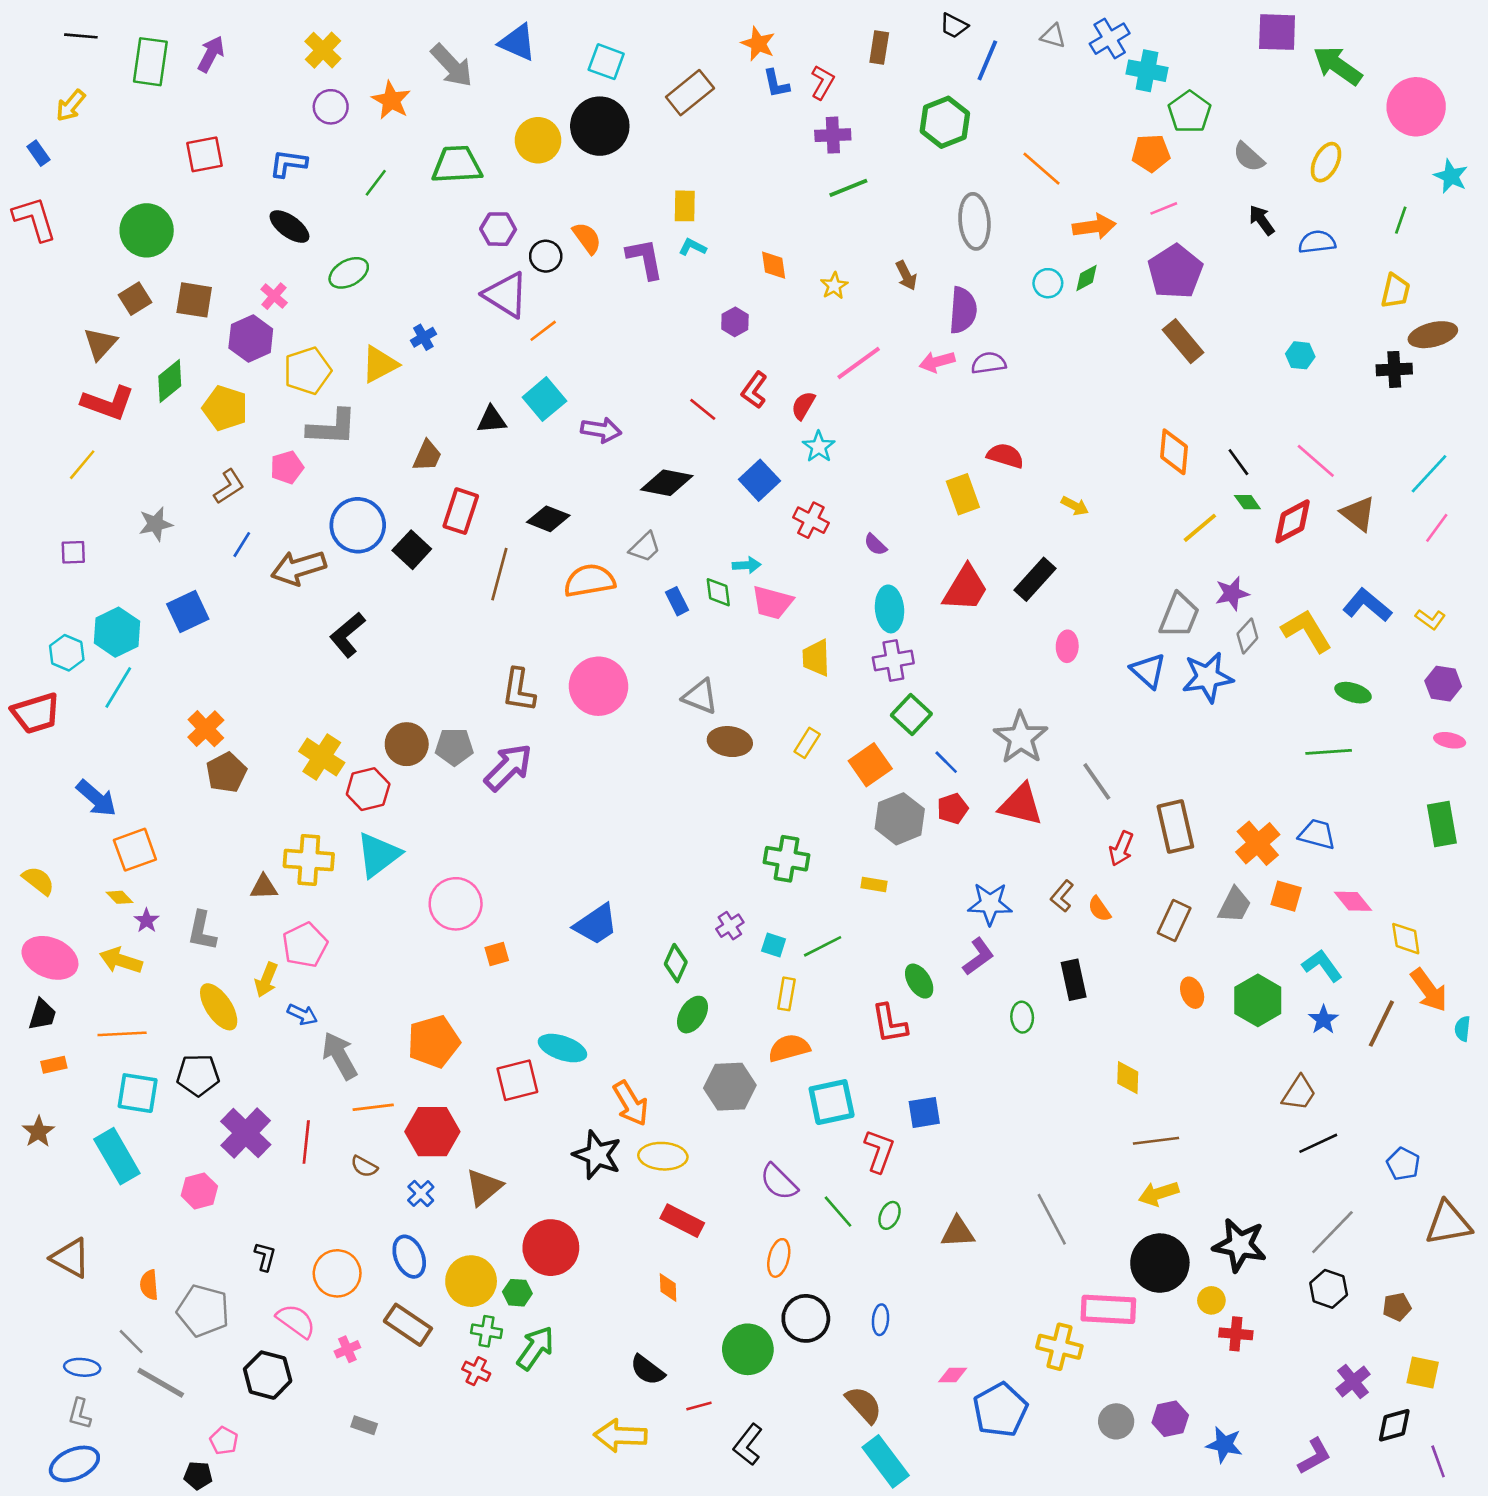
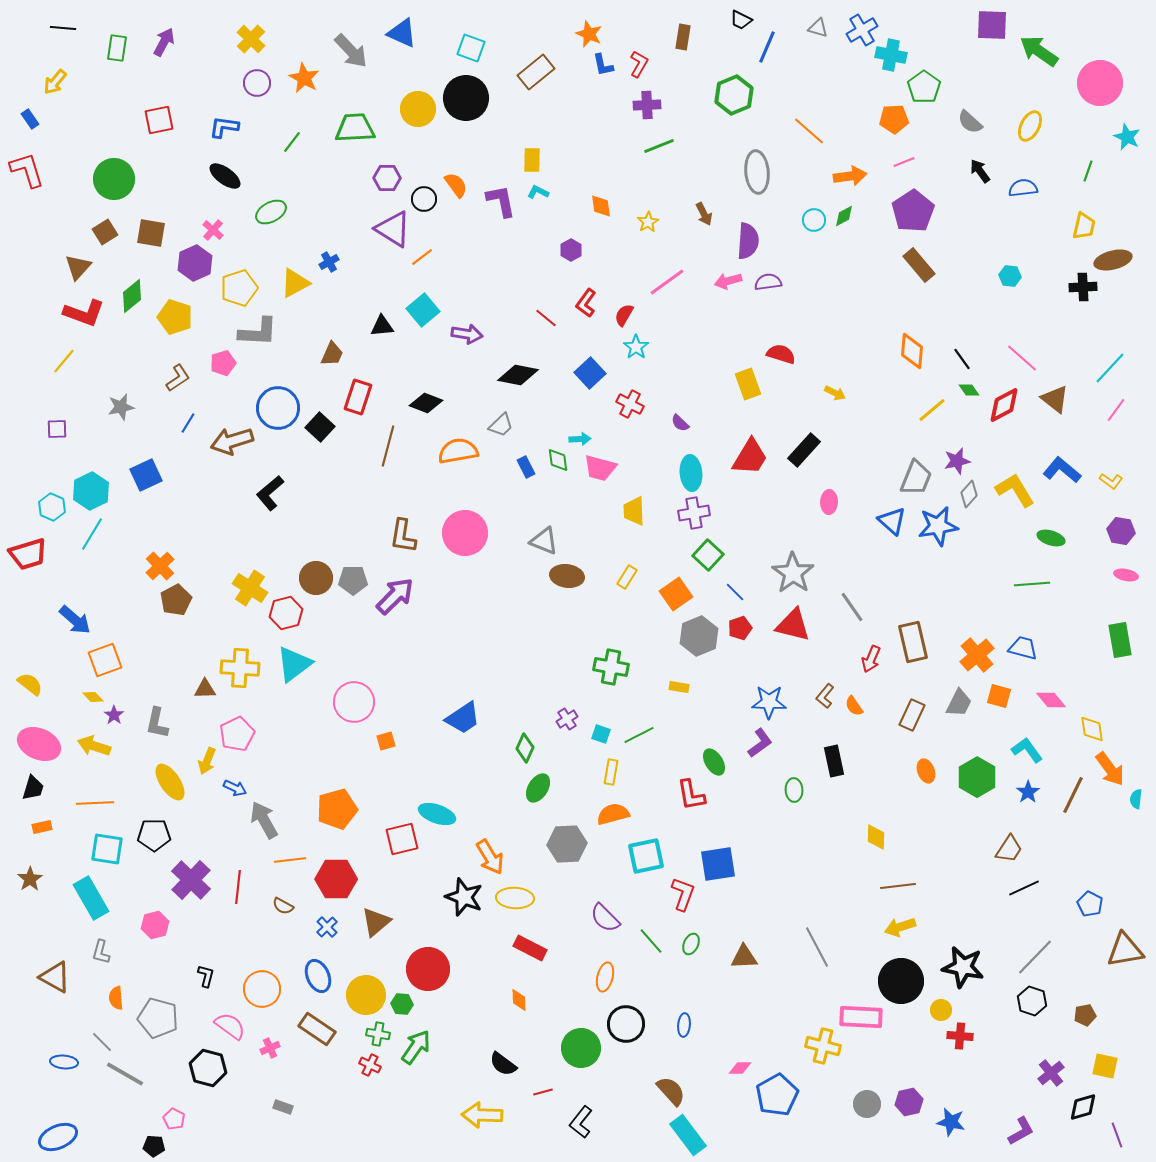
green rectangle: (150, 62) -> (117, 48), size x0.7
blue square: (924, 1112) -> (718, 864), size x1.4
gray L-shape: (80, 1414) -> (101, 952), moved

